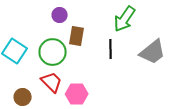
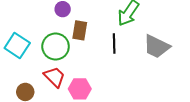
gray trapezoid: (153, 52) -> (157, 47), turned 64

